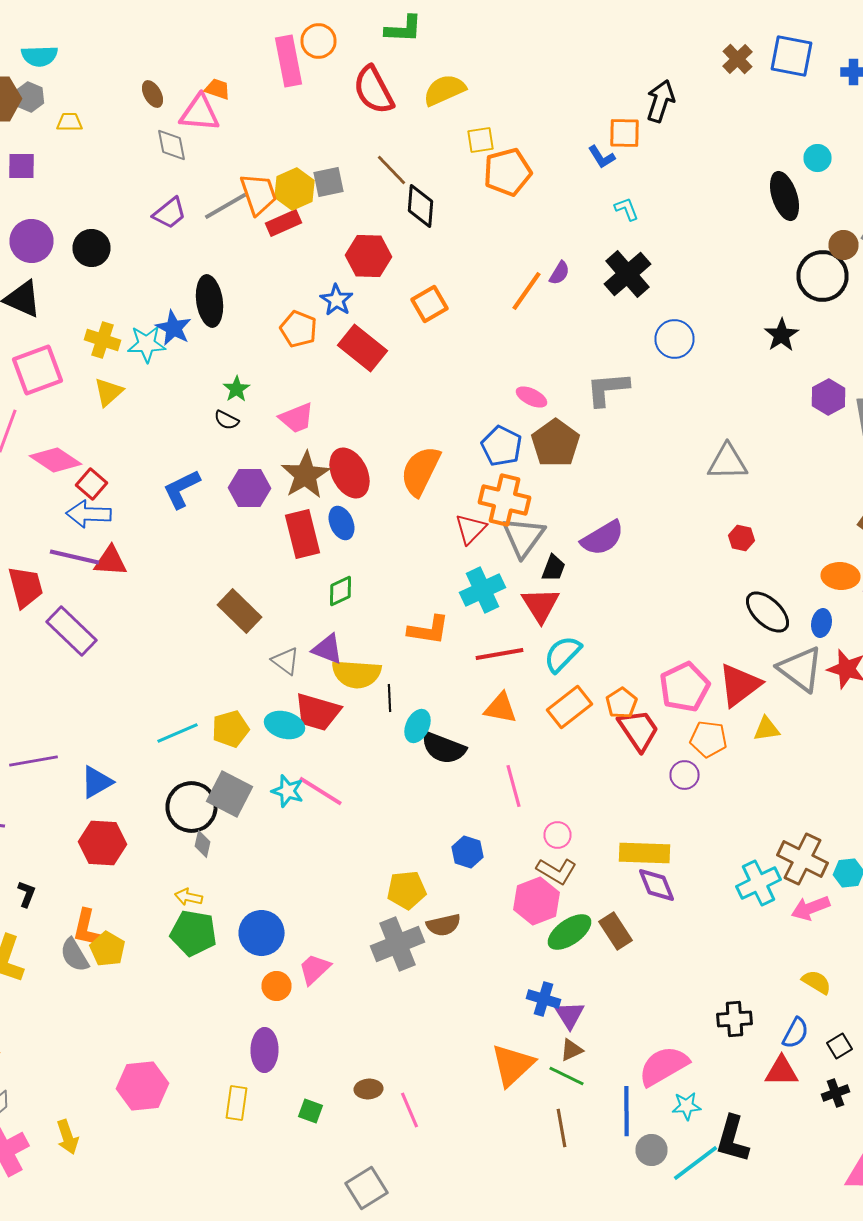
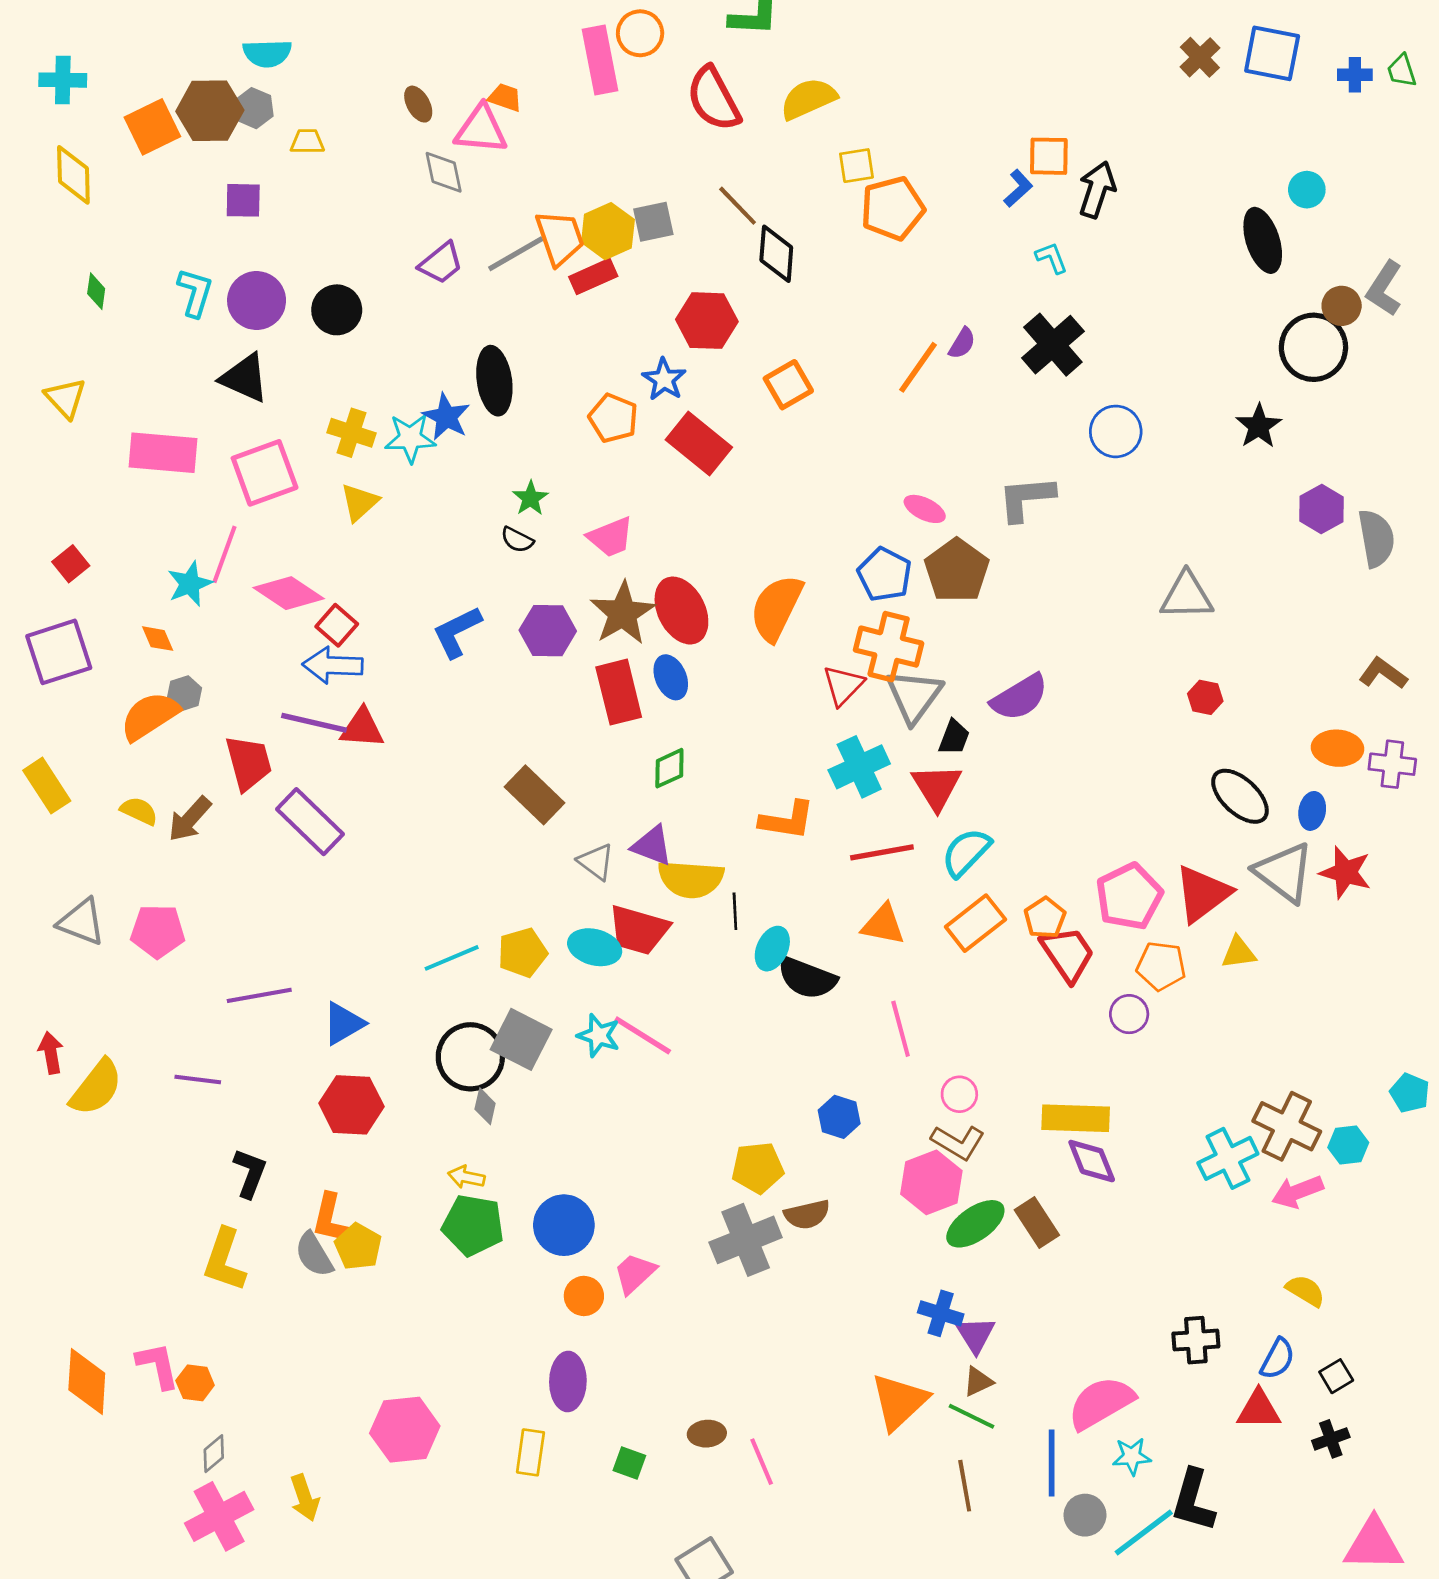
black arrow: (660, 101) -> (1097, 190), moved
blue L-shape: (602, 157) -> (1018, 188), turned -100
black L-shape: (26, 894) -> (250, 1173), size x1.4

